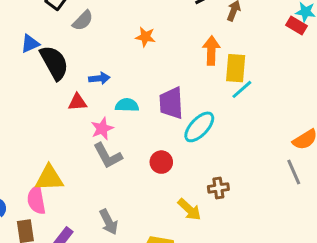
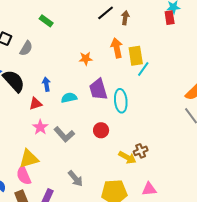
red rectangle: (297, 25) -> (170, 18), turned 64
orange star: (145, 37) -> (86, 59), moved
blue arrow: (99, 78) -> (46, 84), turned -80
cyan ellipse: (199, 127) -> (121, 101), turned -35
pink star: (102, 129) -> (40, 127), moved
brown cross: (218, 188) -> (141, 151), moved

